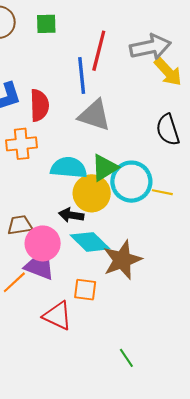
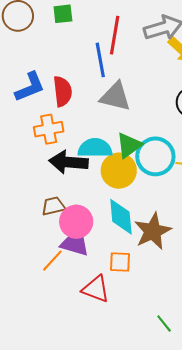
black arrow: (71, 215) -> (68, 162), moved, size x1.6
cyan diamond: (90, 242) -> (121, 217), turned 45

